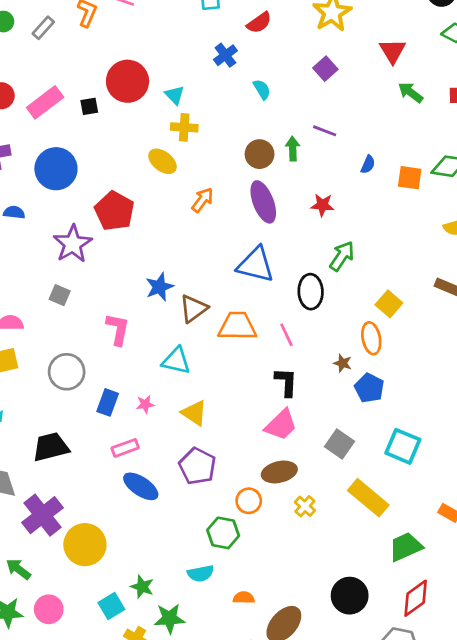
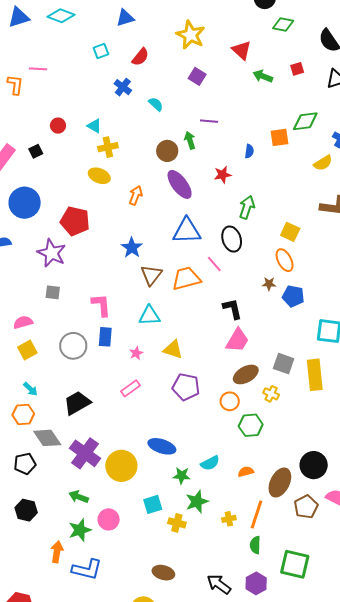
red circle: (128, 81) -> (58, 126), size x0.5
blue semicircle: (368, 164) -> (249, 151), moved
blue star: (159, 287) -> (132, 248), moved
pink line: (286, 335) -> (214, 264), moved
blue rectangle: (108, 402) -> (105, 337), moved
gray square: (340, 444) -> (284, 364), moved
blue ellipse: (141, 486) -> (162, 446), moved
yellow rectangle: (368, 498) -> (315, 375), turned 60
green hexagon: (223, 533) -> (251, 425), moved
green star: (142, 587) -> (182, 476), moved
black circle: (350, 596) -> (314, 465), moved
cyan square: (111, 606) -> (153, 504), turned 30

